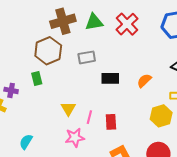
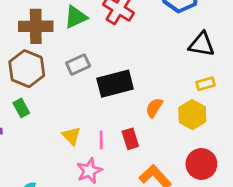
brown cross: (63, 21) -> (36, 26), turned 30
black rectangle: (110, 78) -> (115, 84), size x1.5
orange semicircle: (144, 81) -> (154, 108), moved

